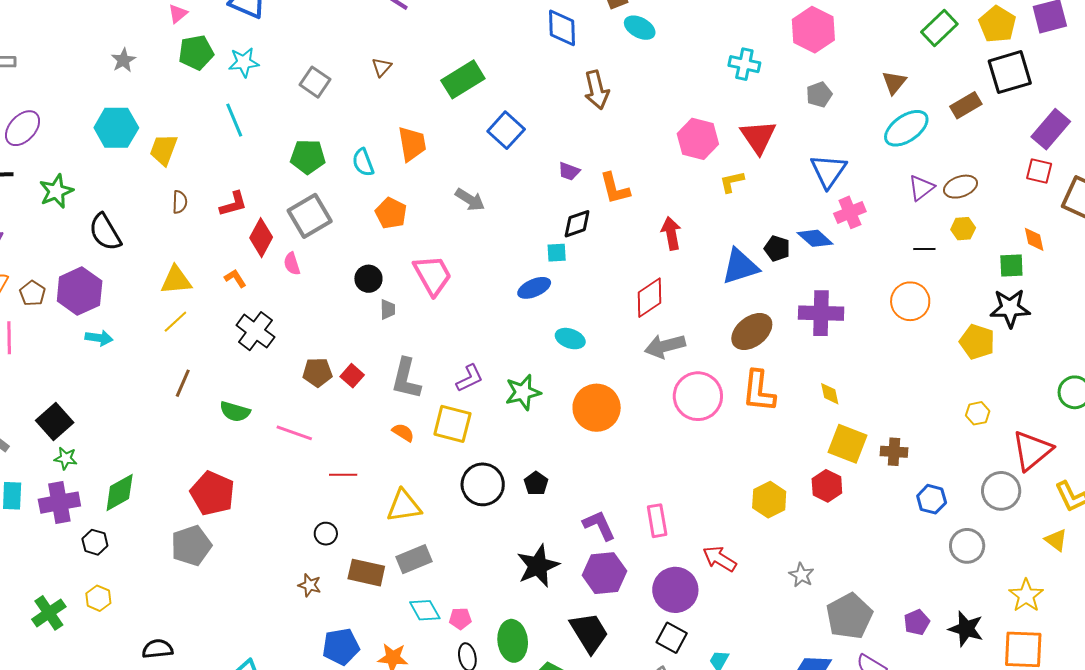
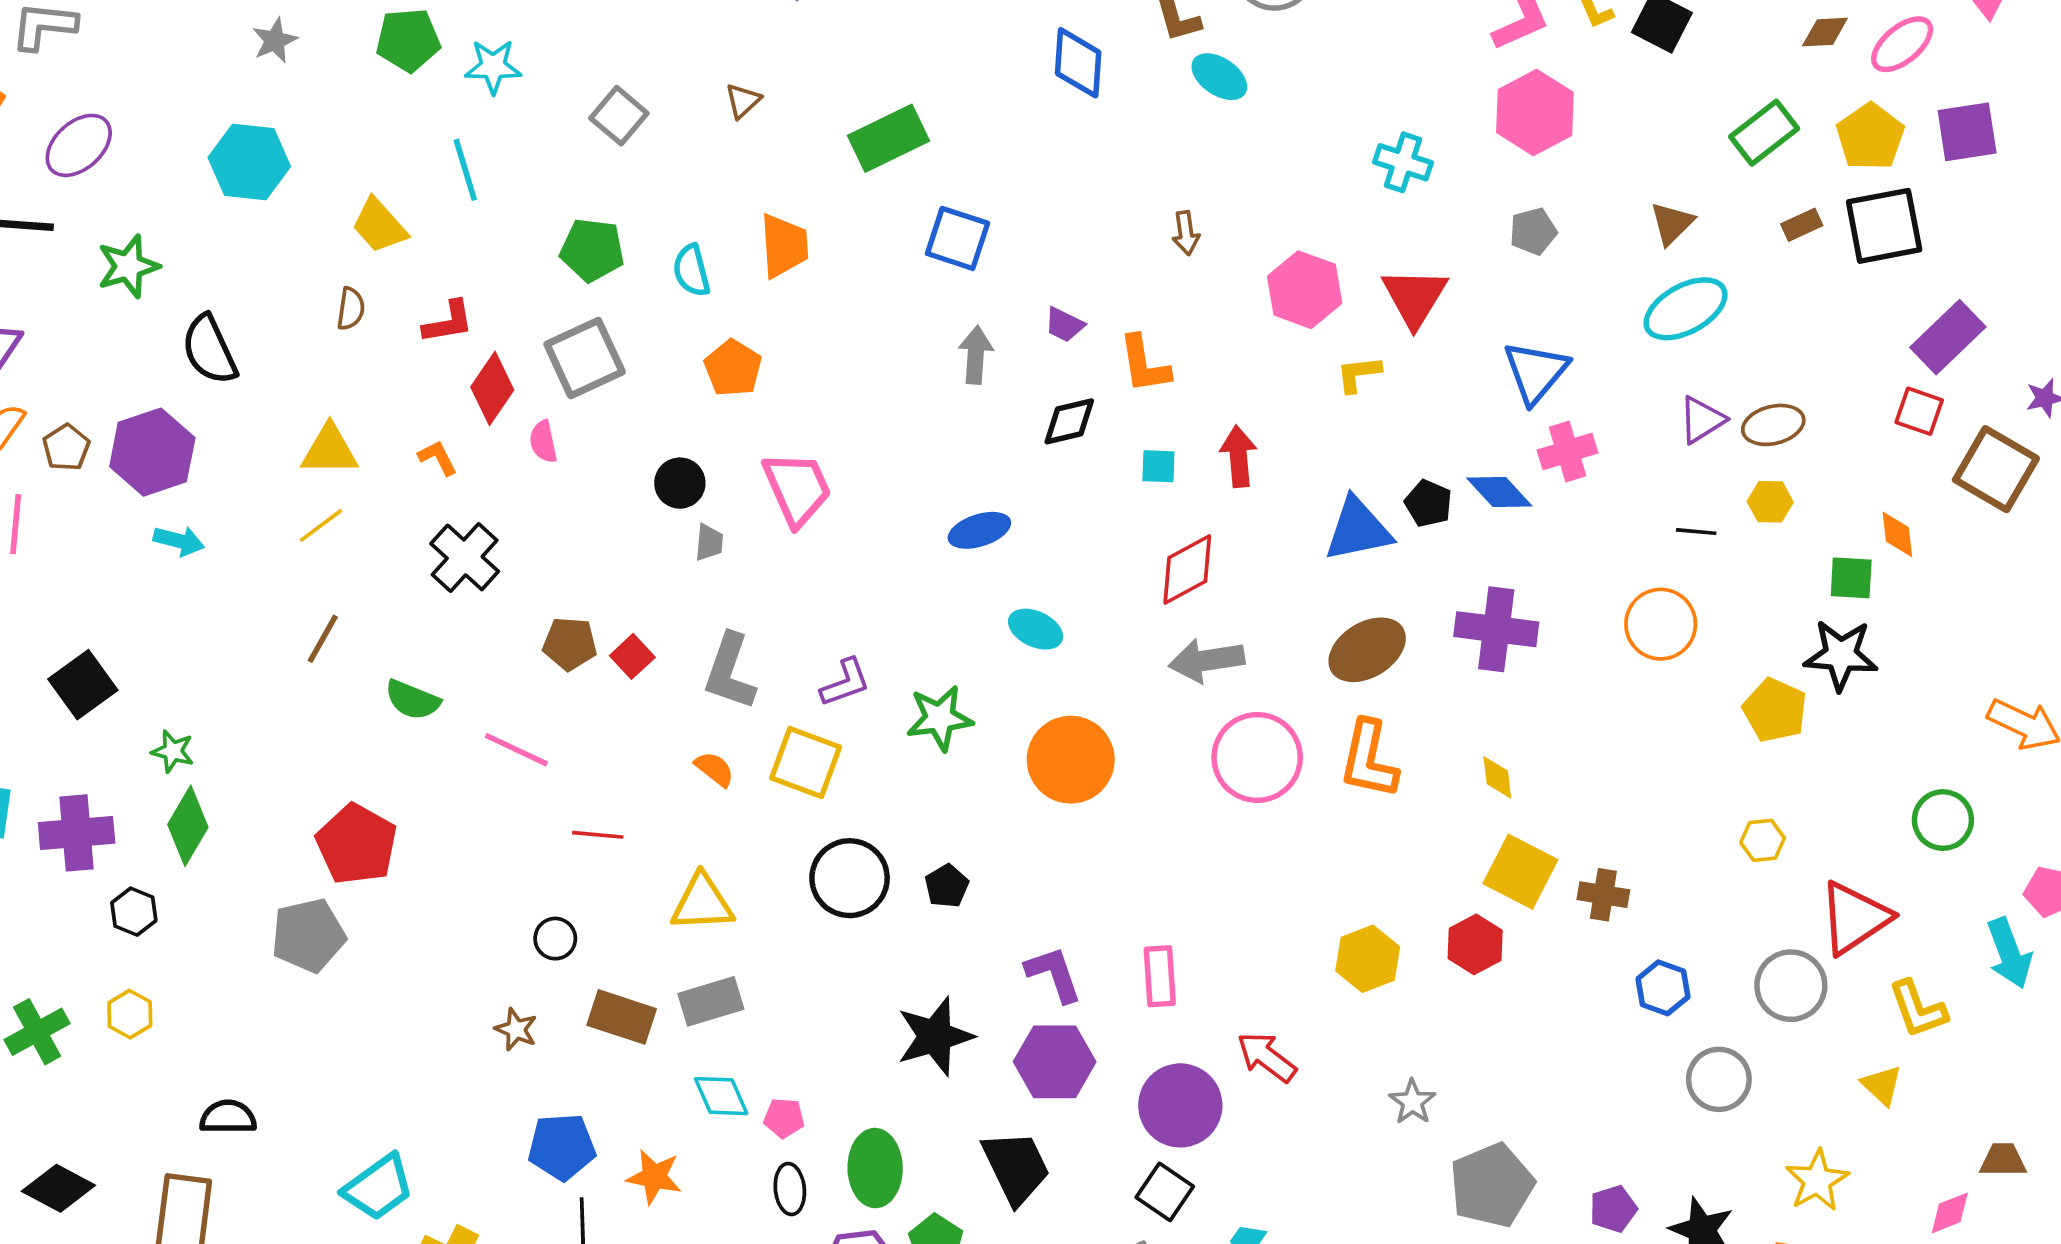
brown arrow: (597, 90) -> (1186, 233), moved, size x0.6
brown rectangle: (966, 105) -> (1802, 225), moved, size x0.7
blue square: (506, 130) -> (957, 238), turned -30
yellow trapezoid: (164, 150) -> (379, 226), moved, turned -68
gray arrow: (470, 200) -> (976, 355), moved, turned -124
cyan square: (557, 253) -> (1158, 466), moved
green star: (66, 458) -> (173, 751), moved
green diamond: (120, 493) -> (188, 826), turned -36

